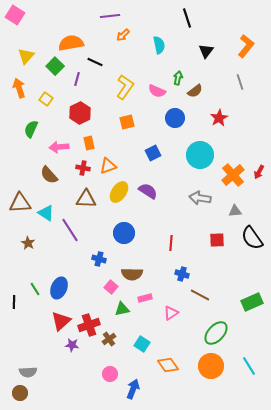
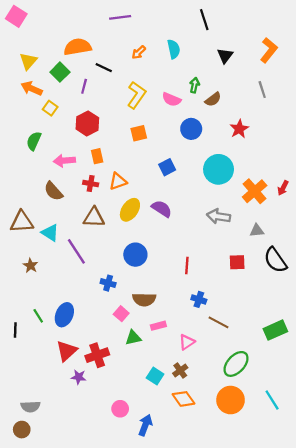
orange arrow: (123, 35) -> (139, 52), moved
orange arrow: (19, 88) -> (32, 88), moved, turned -48
brown cross: (109, 339) -> (180, 370), moved

